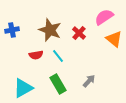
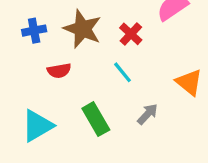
blue cross: (12, 30) -> (34, 31), moved
orange triangle: (114, 39) -> (189, 82), moved
cyan line: (58, 56) -> (122, 72), moved

